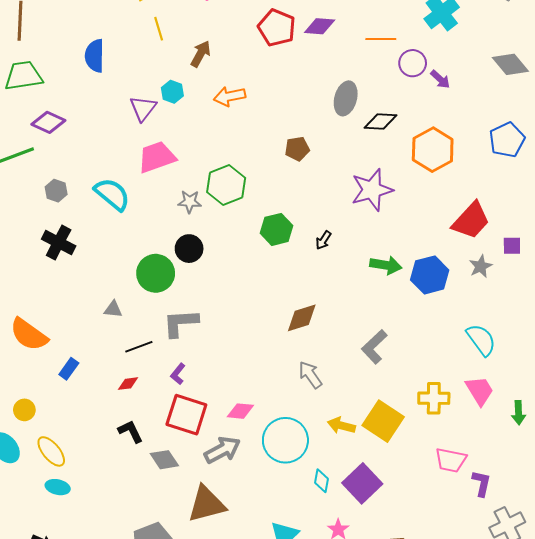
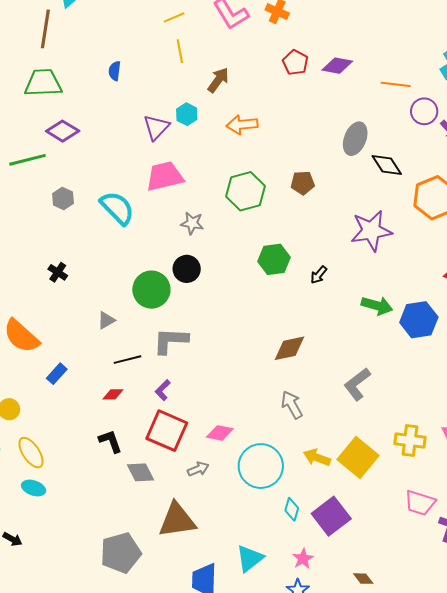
red pentagon: (277, 28) -> (295, 63), size x0.7
blue semicircle: (95, 56) -> (115, 71), size x0.6
black diamond: (380, 122) -> (387, 165), turned 48
green hexagon: (226, 185) -> (246, 191), moved
black cross: (59, 243) -> (58, 272), moved, size x0.6
gray triangle: (113, 309) -> (106, 320), turned -42
gray arrow: (222, 450) -> (198, 469), size x0.6

